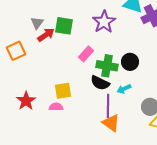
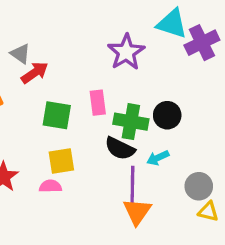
gray triangle: (37, 23) -> (20, 54), turned -32
green square: (64, 26) -> (57, 115), moved
pink rectangle: (86, 54) -> (98, 103), turned -49
orange triangle: (111, 123) -> (137, 212), turned 30

